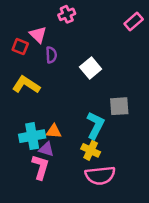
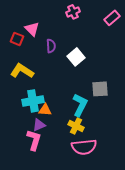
pink cross: (67, 14) -> (73, 12), moved
purple semicircle: (51, 55) -> (51, 46), moved
cyan cross: (32, 136) -> (33, 101), moved
purple triangle: (46, 149) -> (39, 125), turned -40

